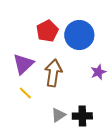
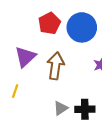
yellow line: (25, 93) -> (15, 91), moved, turned 64

